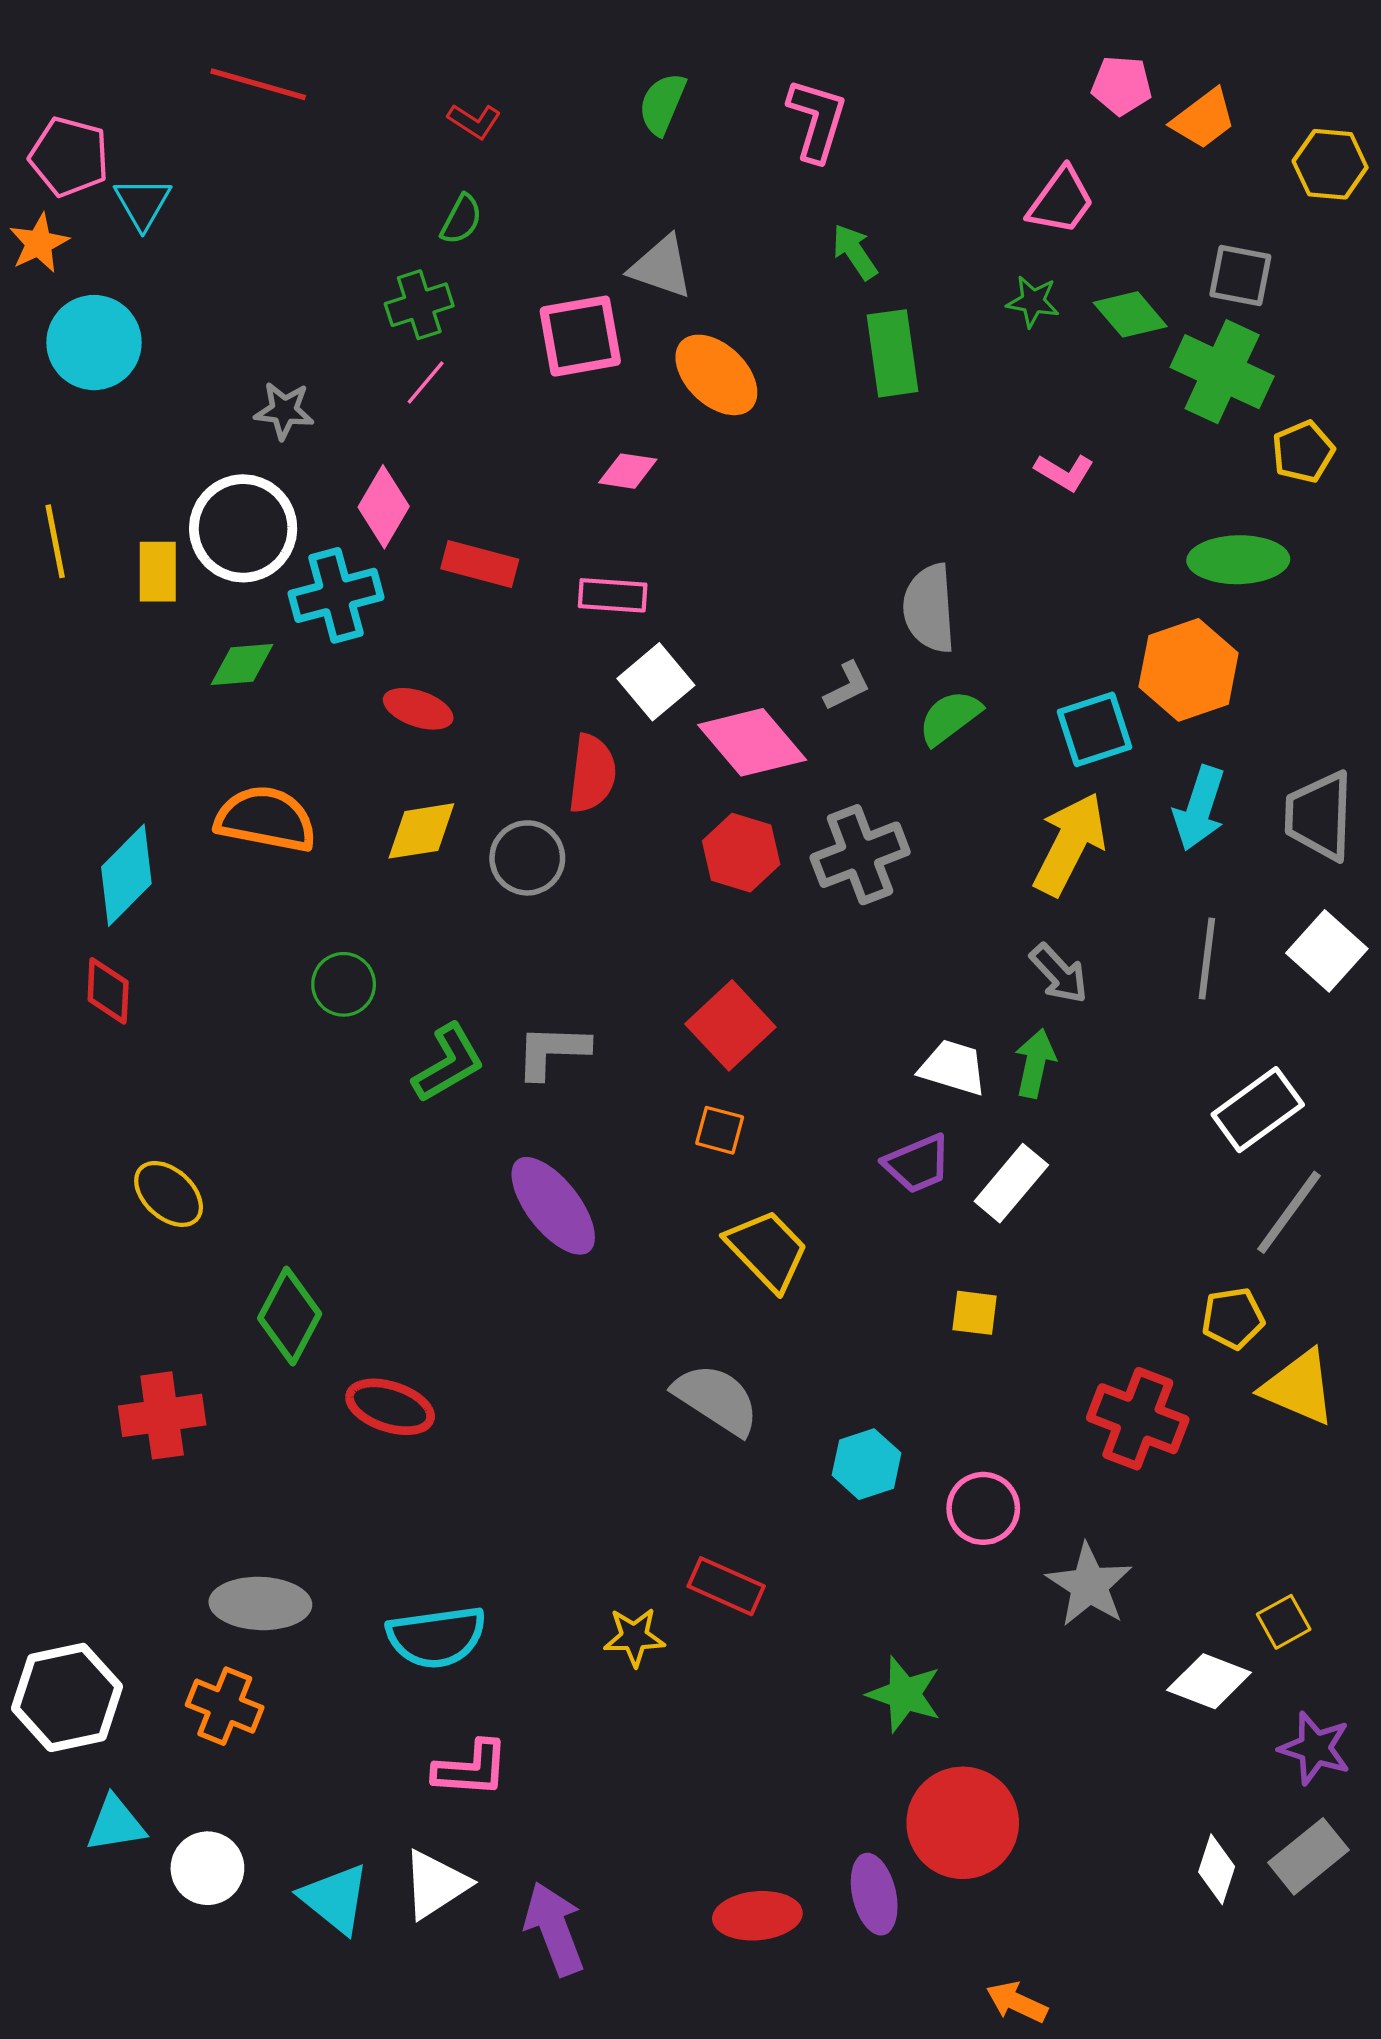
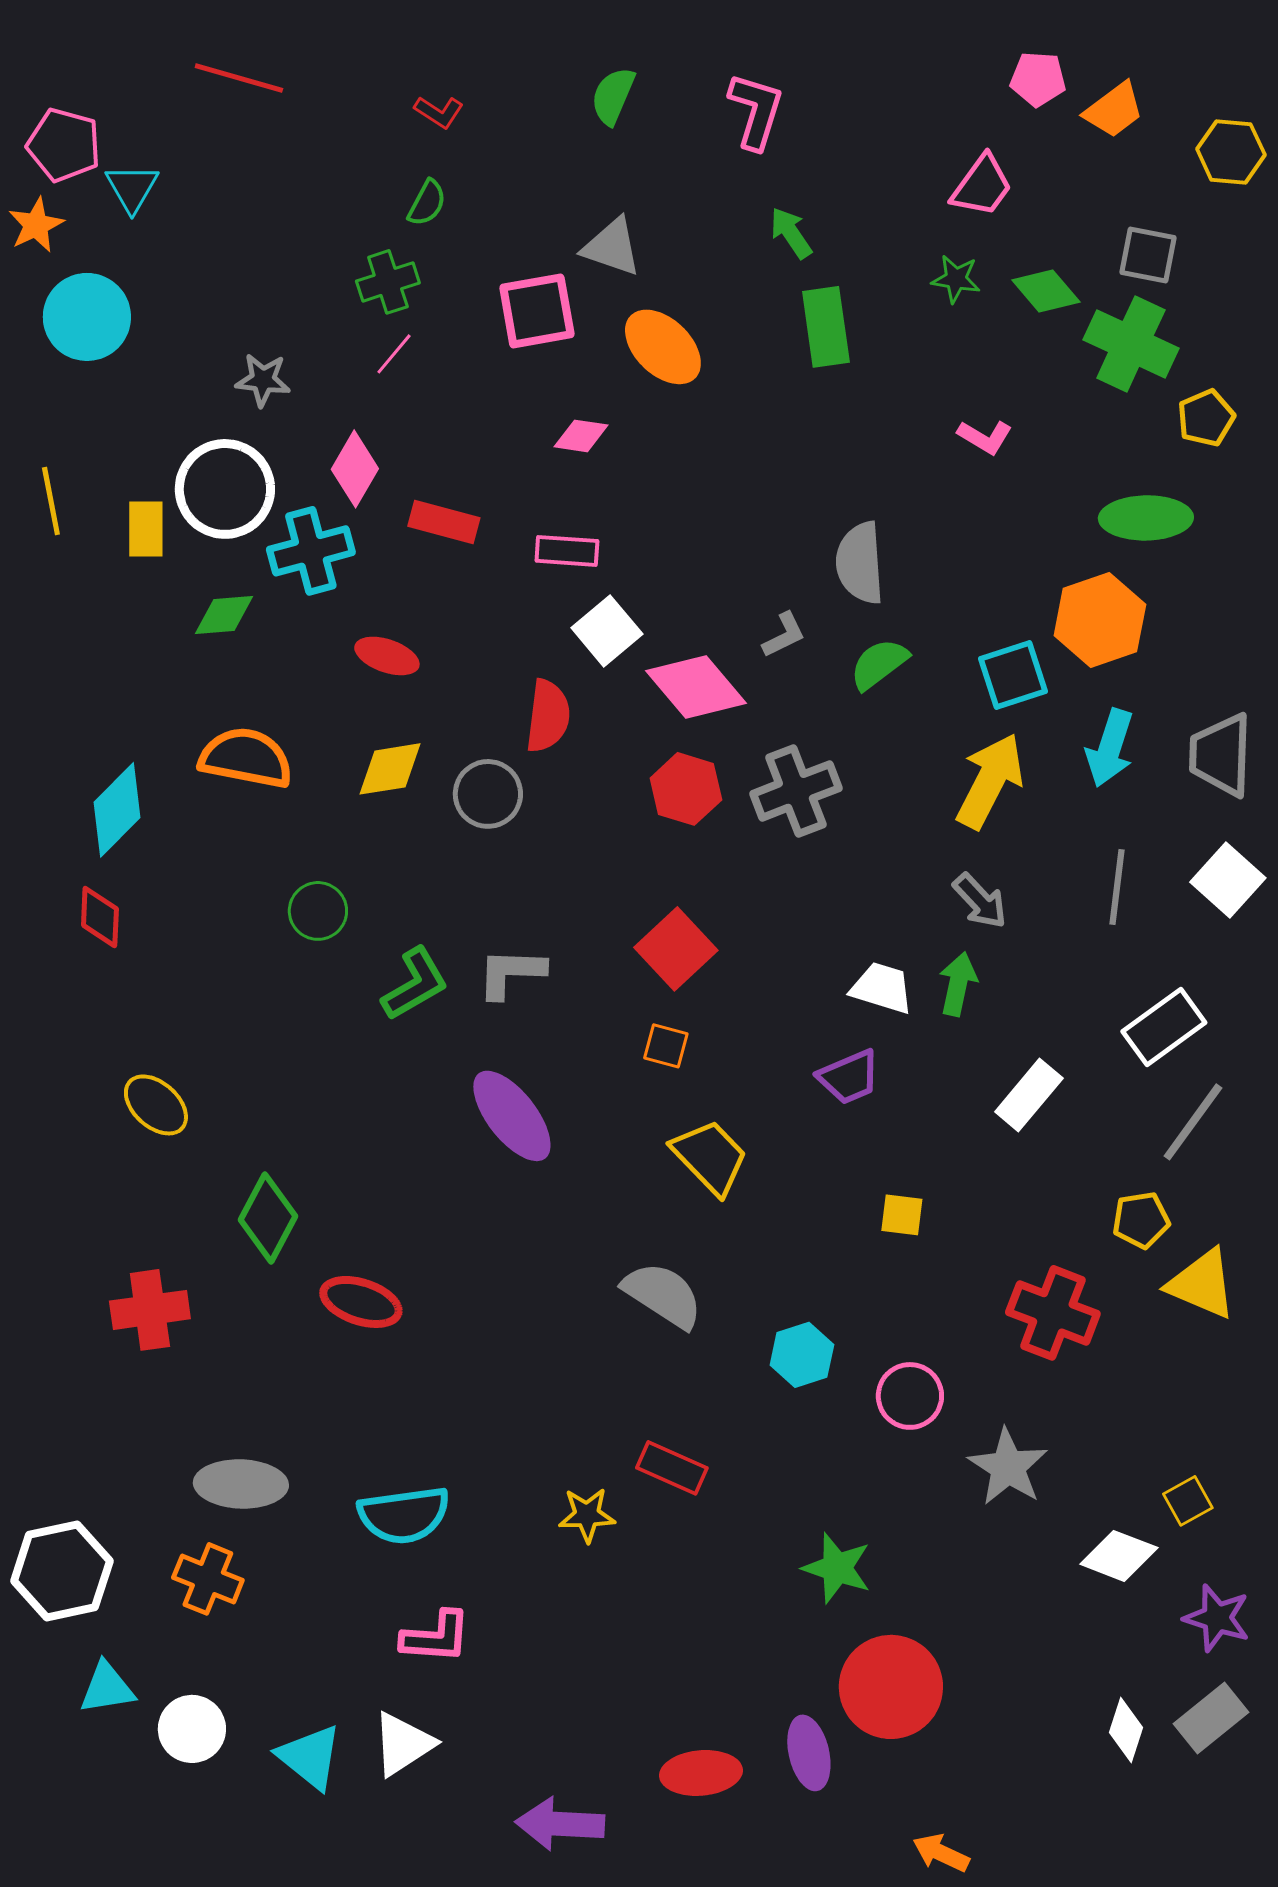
white rectangle: (1011, 1183) -> (1029, 1095), moved
purple arrow: (554, 1929) -> (560, 1824), moved, turned -66

